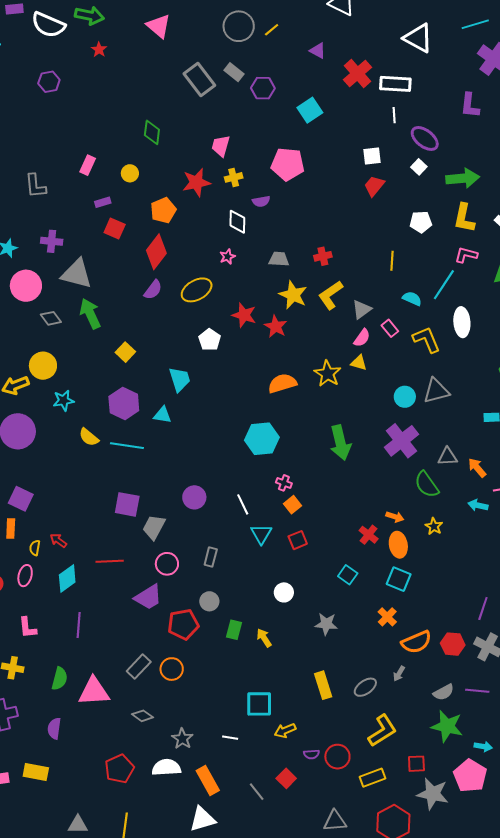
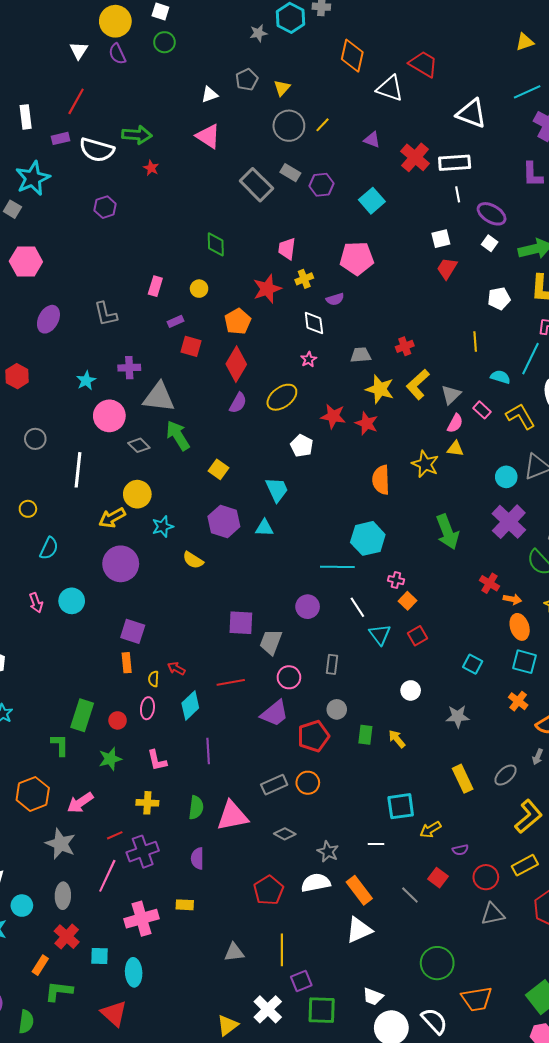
orange semicircle: (282, 383) -> (381, 480), turned -68
cyan line: (127, 446) -> (337, 567), moved
red cross: (369, 535) -> (489, 583), moved
gray rectangle: (139, 667) -> (274, 785), turned 30
red circle: (337, 757) -> (486, 877), moved
yellow rectangle: (36, 772) -> (185, 905), size x0.7

